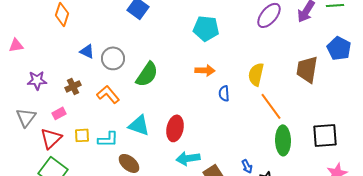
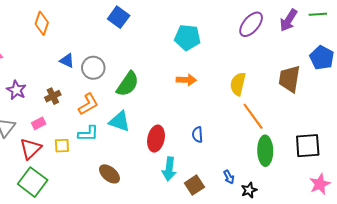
purple star: (37, 80) -> (16, 90), turned 30
blue semicircle: (224, 93) -> (197, 135), moved
orange L-shape: (108, 94) -> (88, 104), turned 100
cyan triangle: (139, 125) -> (120, 121), moved
cyan L-shape: (108, 139) -> (88, 134), moved
cyan arrow: (188, 158) -> (169, 169), turned -75

